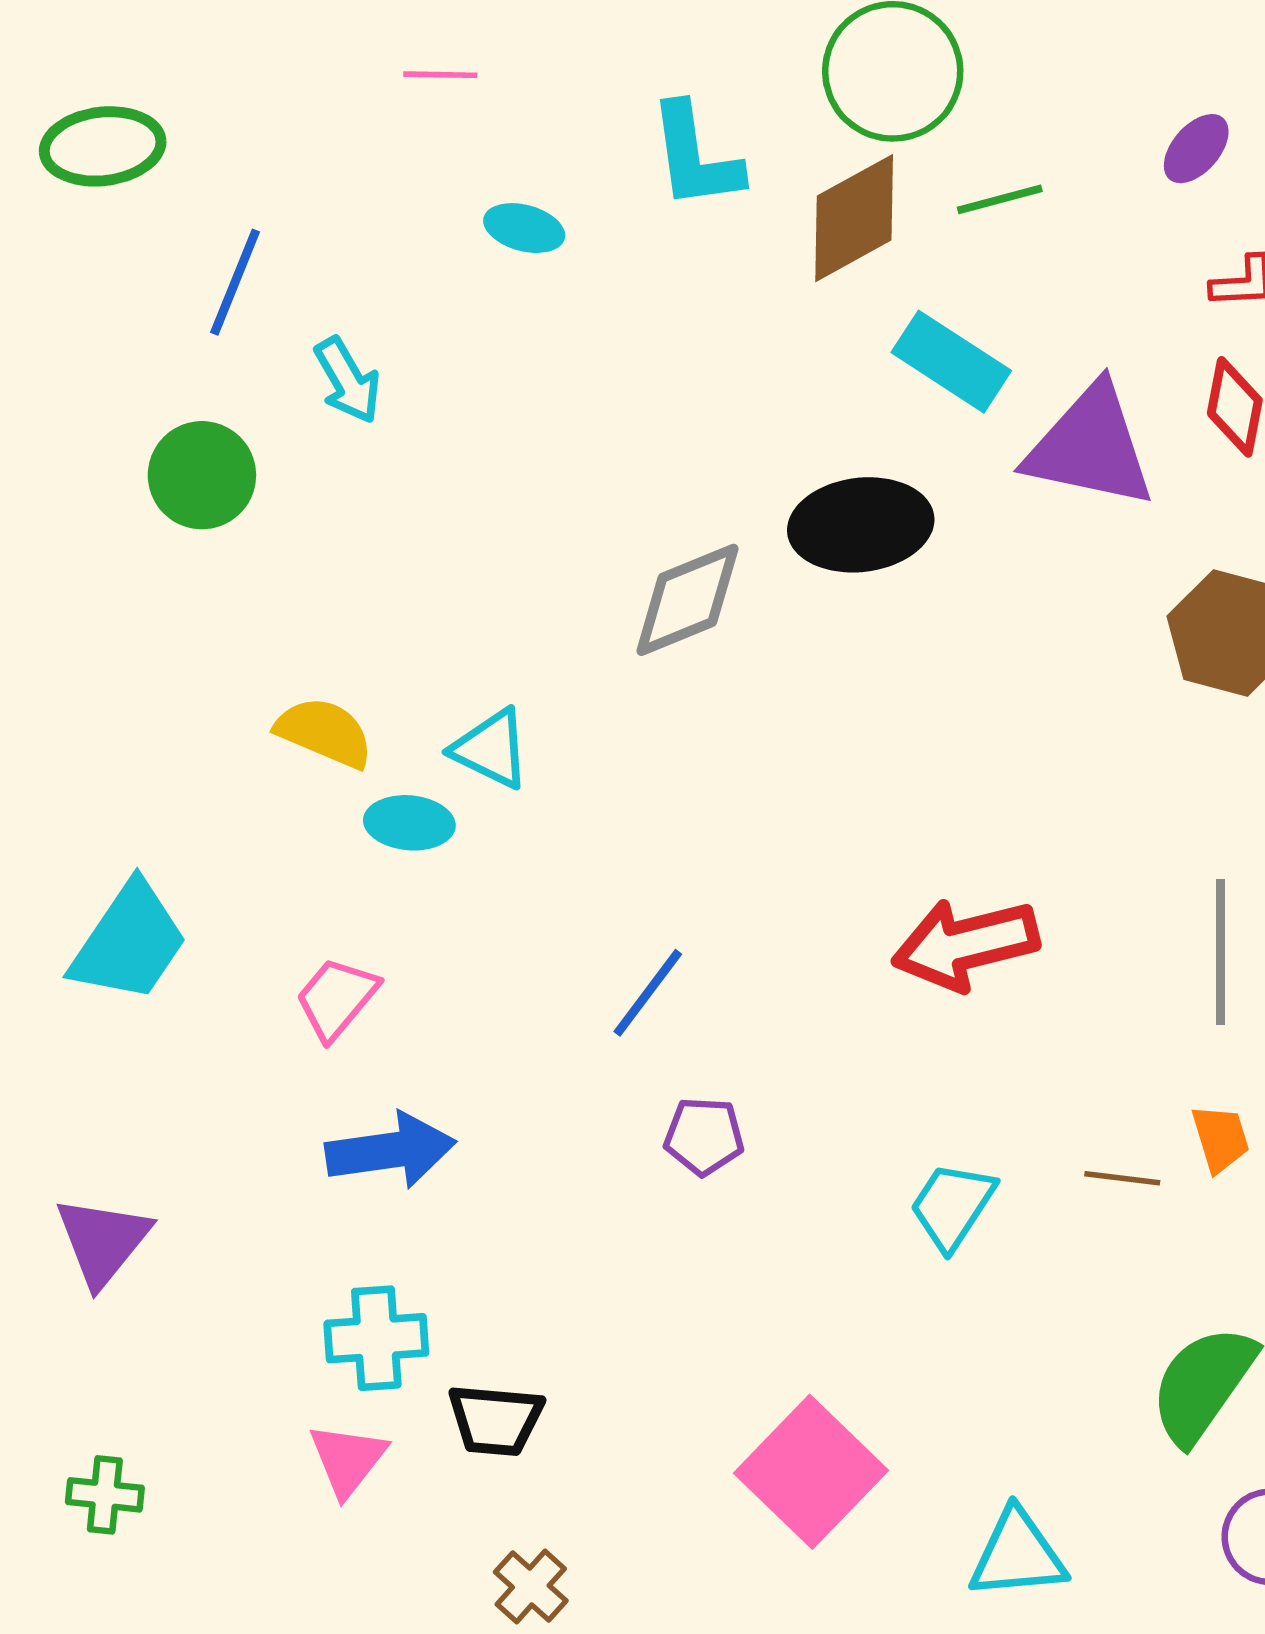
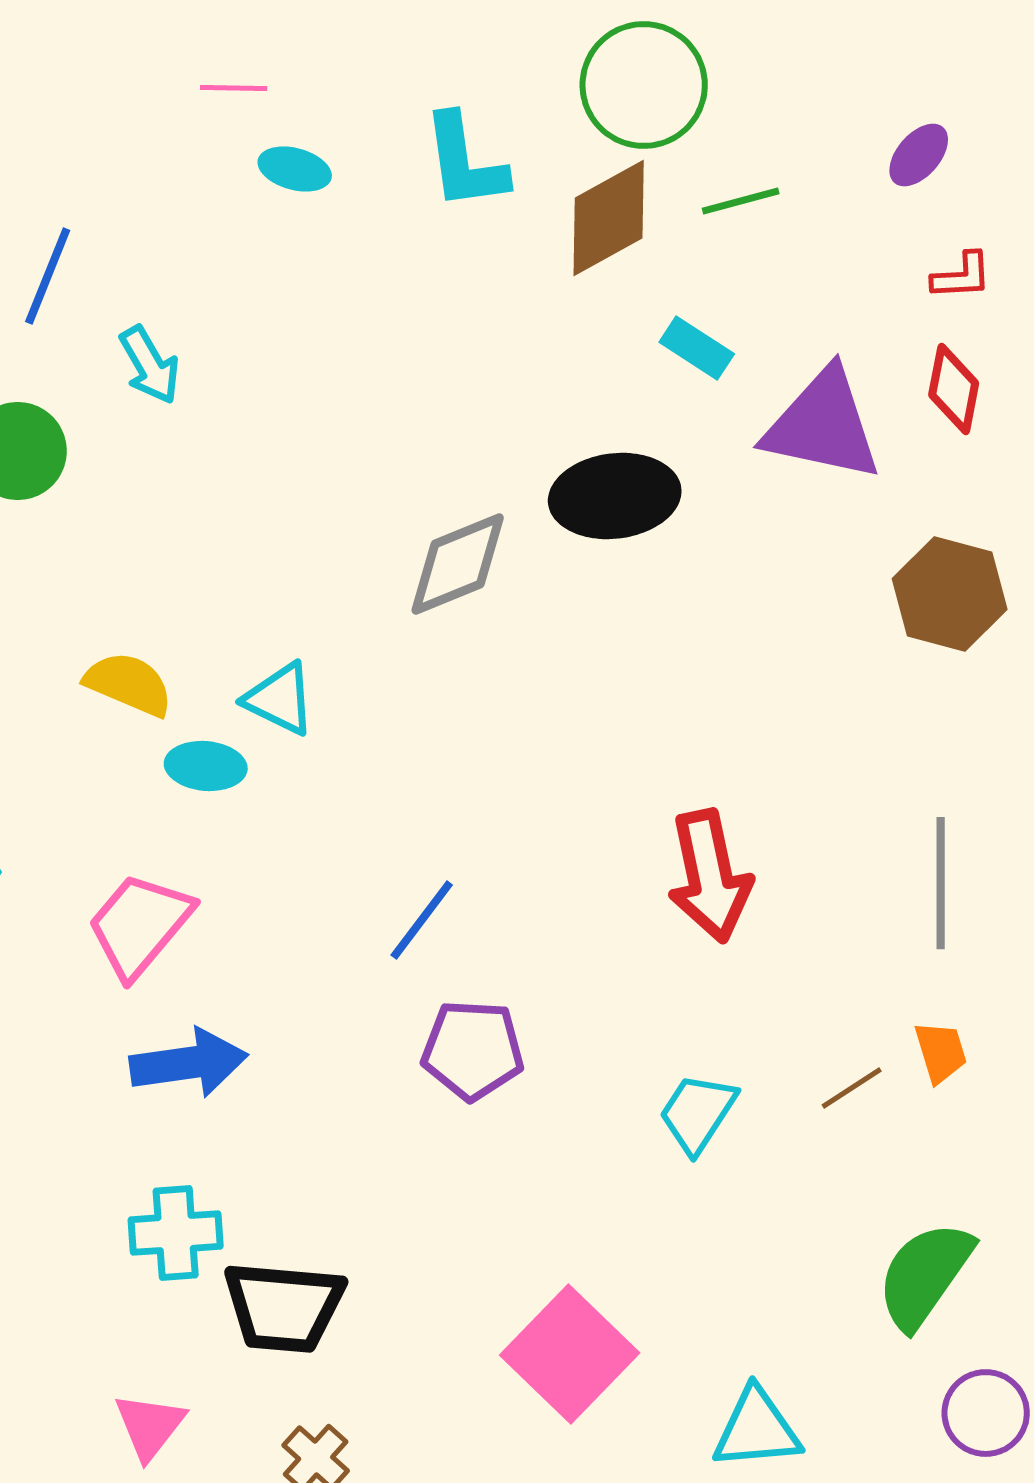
cyan ellipse: (524, 228) -> (295, 169), moved
cyan rectangle: (951, 362) -> (697, 348), size x0.7
red arrow: (966, 944) -> (710, 876), turned -88
pink trapezoid: (337, 998) -> (140, 925), size x1.4
purple pentagon: (704, 1136) -> (473, 1050), size x1.4
brown line: (1122, 1178) -> (852, 1088), turned -40
black trapezoid: (495, 1420) -> (284, 1307), size x1.4
pink triangle: (348, 1460) -> (150, 1426), moved

